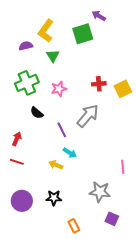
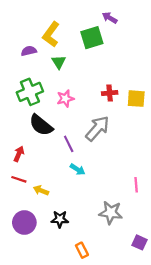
yellow square: (123, 89) -> (136, 99), turned 30
black semicircle: (37, 113) -> (41, 125), size x1.6
yellow arrow: (56, 165) -> (41, 190), moved
purple square: (112, 219) -> (139, 242), moved

